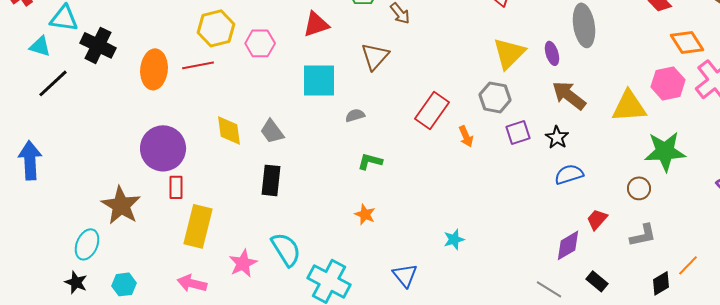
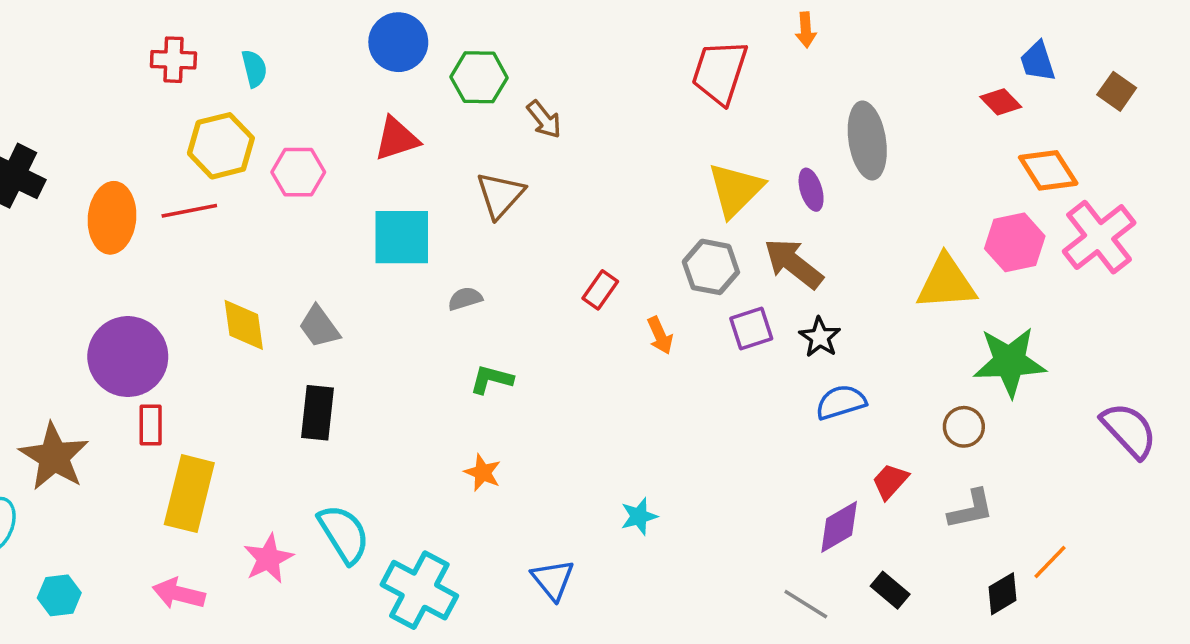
brown arrow: (569, 95) -> (793, 263), moved
red rectangle: (432, 110) -> (600, 290), size x0.6

